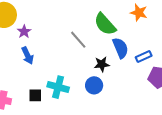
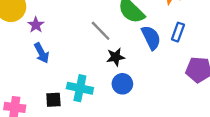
blue rectangle: (144, 57) -> (178, 32), moved, turned -42
black star: (102, 64) -> (116, 57), moved

